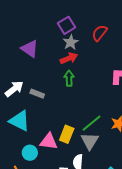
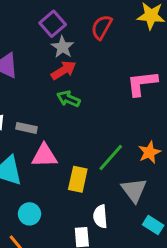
green arrow: (69, 78) -> (68, 99), turned -56
gray triangle: (90, 141) -> (134, 190), moved
pink triangle: (49, 142) -> (44, 156), moved

